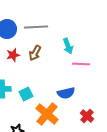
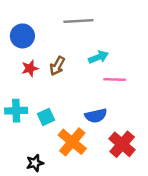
gray line: (36, 27) -> (78, 21), moved
cyan arrow: (68, 46) -> (98, 57), turned -91
red cross: (87, 116) -> (122, 144), size x1.5

